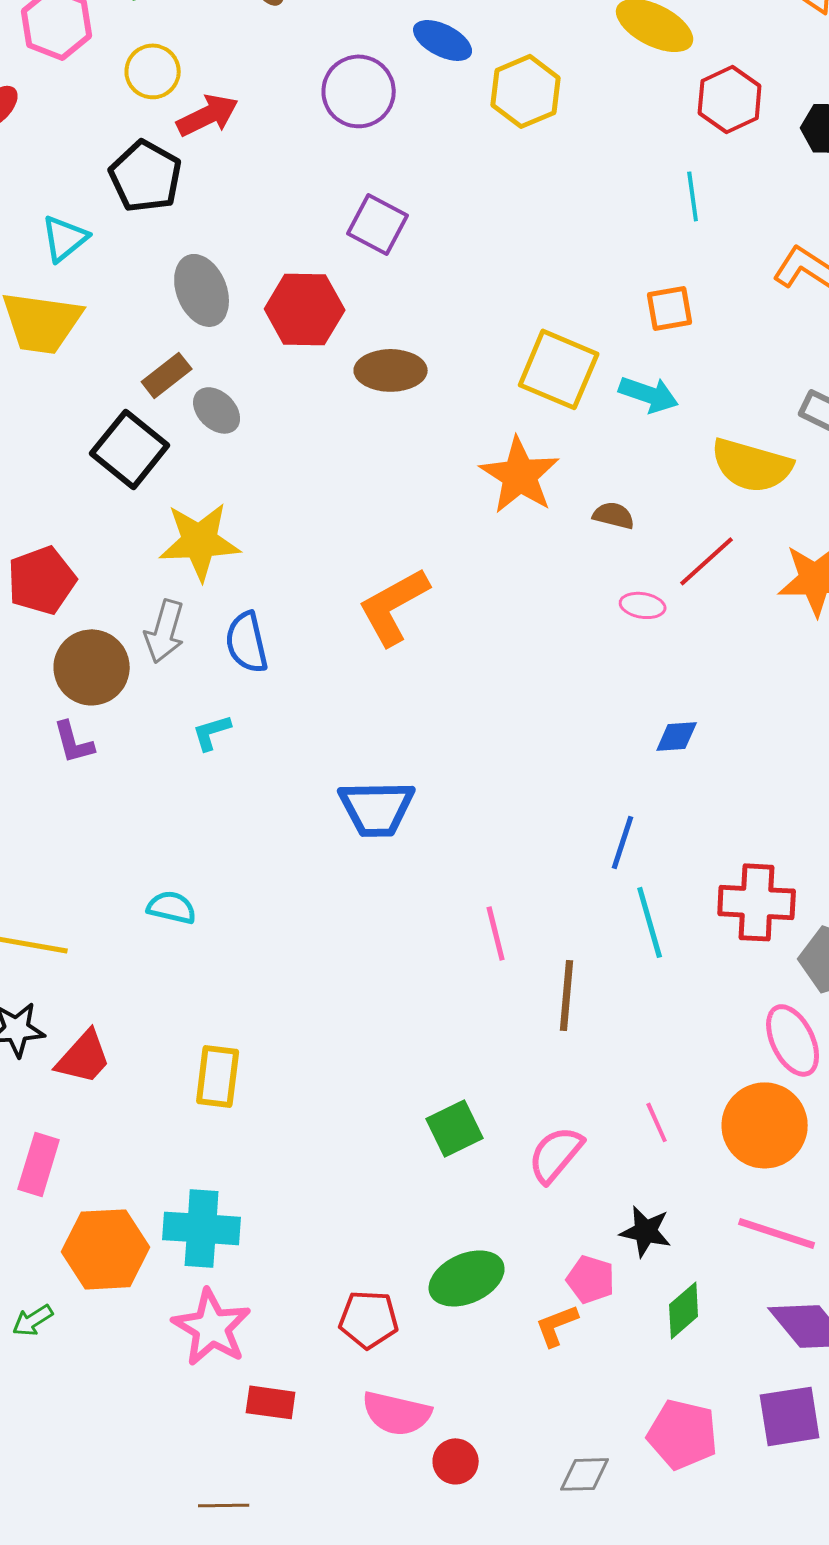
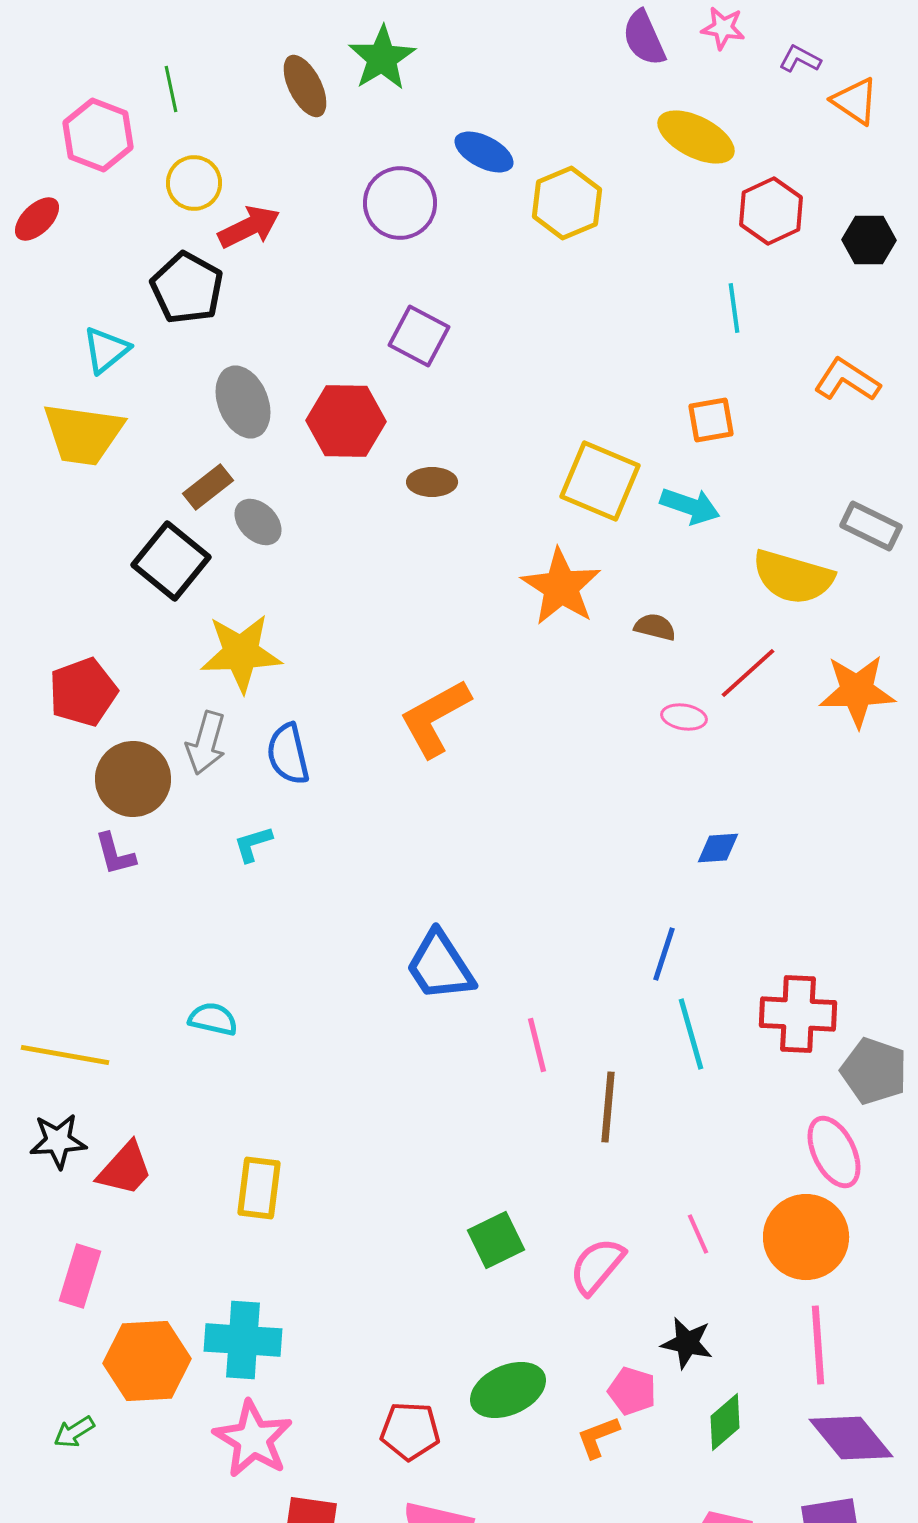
brown ellipse: (391, 370) -> (432, 482), size x0.7
blue trapezoid: (377, 808) -> (440, 966), moved, turned 58
pink line: (777, 1233) -> (818, 1345), turned 68

